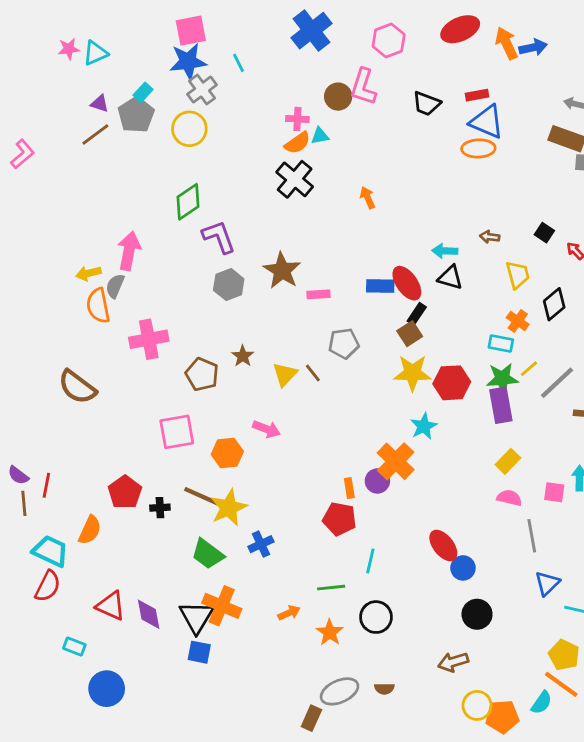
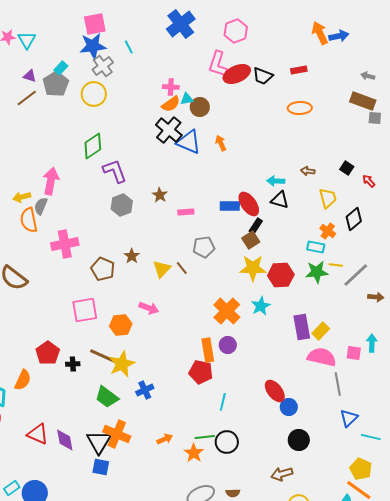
red ellipse: (460, 29) -> (237, 74), moved
cyan triangle: (95, 53) -> (27, 40), turned -36
brown circle: (338, 97) -> (200, 107), moved
blue triangle: (487, 122) -> (189, 142), moved
brown star: (282, 271) -> (160, 195), size x0.6
yellow line: (529, 369) -> (336, 265), turned 48
purple rectangle: (501, 405) -> (302, 327), moved
orange cross: (396, 461) -> (227, 311), moved
orange rectangle: (349, 488) -> (208, 350), size x1.6
pink semicircle: (509, 498) -> (322, 357), size x1.6
green line: (331, 588) -> (205, 437), moved
cyan rectangle: (74, 647) -> (12, 488), moved, turned -56

